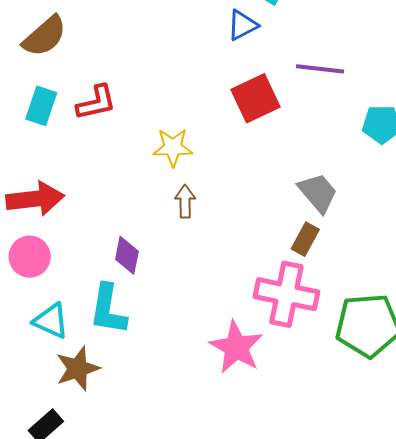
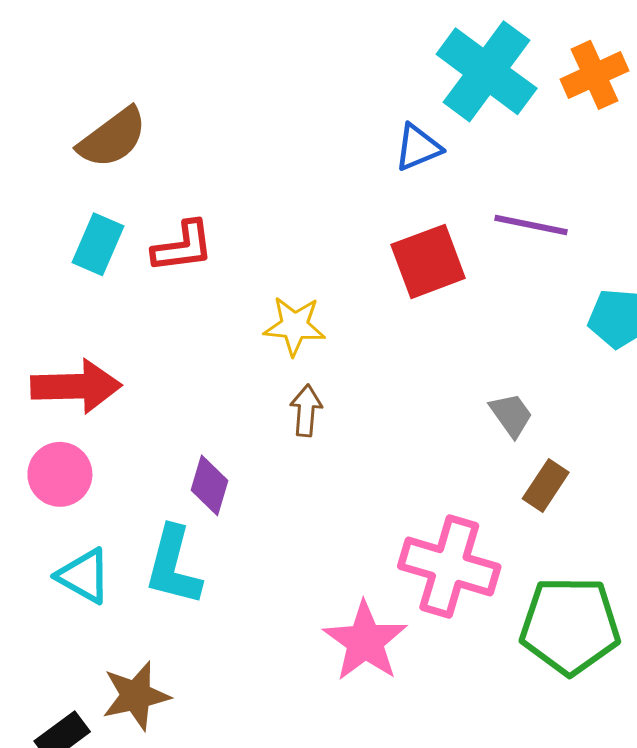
gray trapezoid: (318, 193) -> (511, 415), size x0.7
brown rectangle: (305, 239) -> (546, 486), moved
brown star: (78, 369) -> (136, 696), moved

